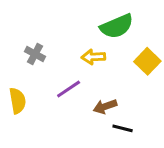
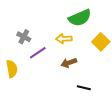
purple line: (69, 89) -> (38, 53), moved
brown arrow: (105, 106) -> (69, 63), moved

